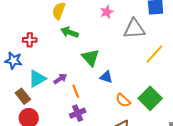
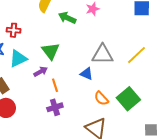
gray triangle: (134, 29) -> (102, 54), moved
green arrow: (69, 32) -> (67, 18), moved
green triangle: (90, 58) -> (51, 51), moved
cyan triangle: (37, 79) -> (18, 58), moved

